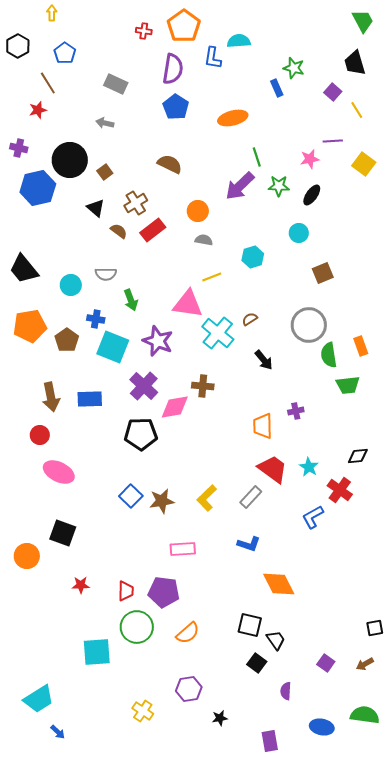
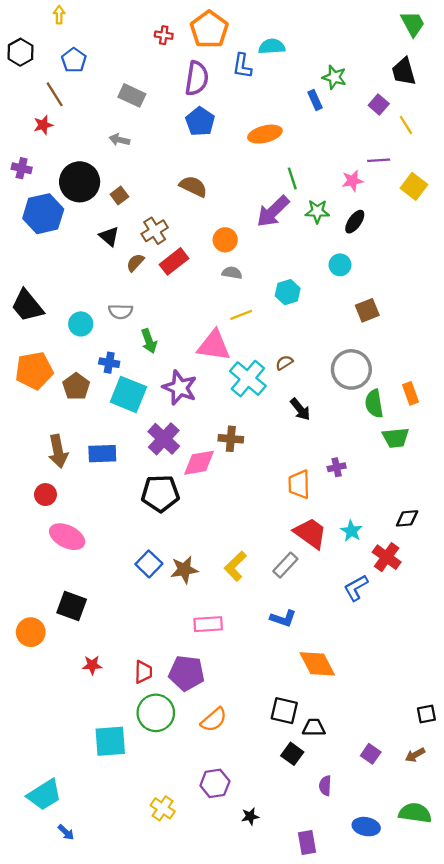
brown semicircle: (119, 231) -> (135, 263), turned -84
black trapezoid: (276, 640) -> (314, 728), turned -55

